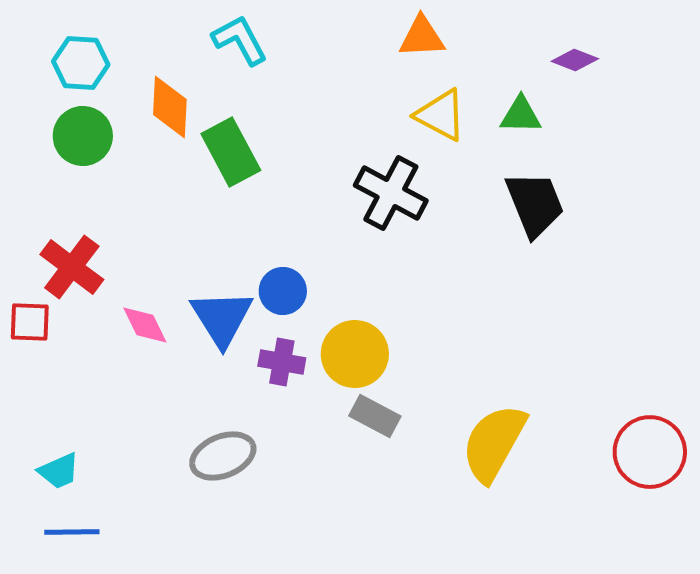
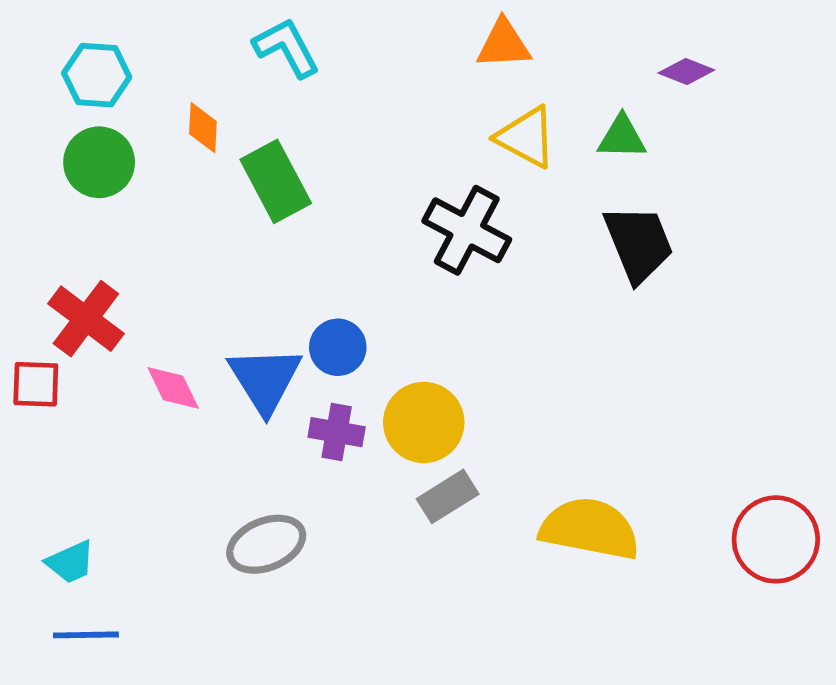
orange diamond: (170, 107) -> (203, 128), size x0.7
gray rectangle: (375, 416) -> (448, 496), turned -60
yellow semicircle: (494, 443) -> (590, 529), turned 72

